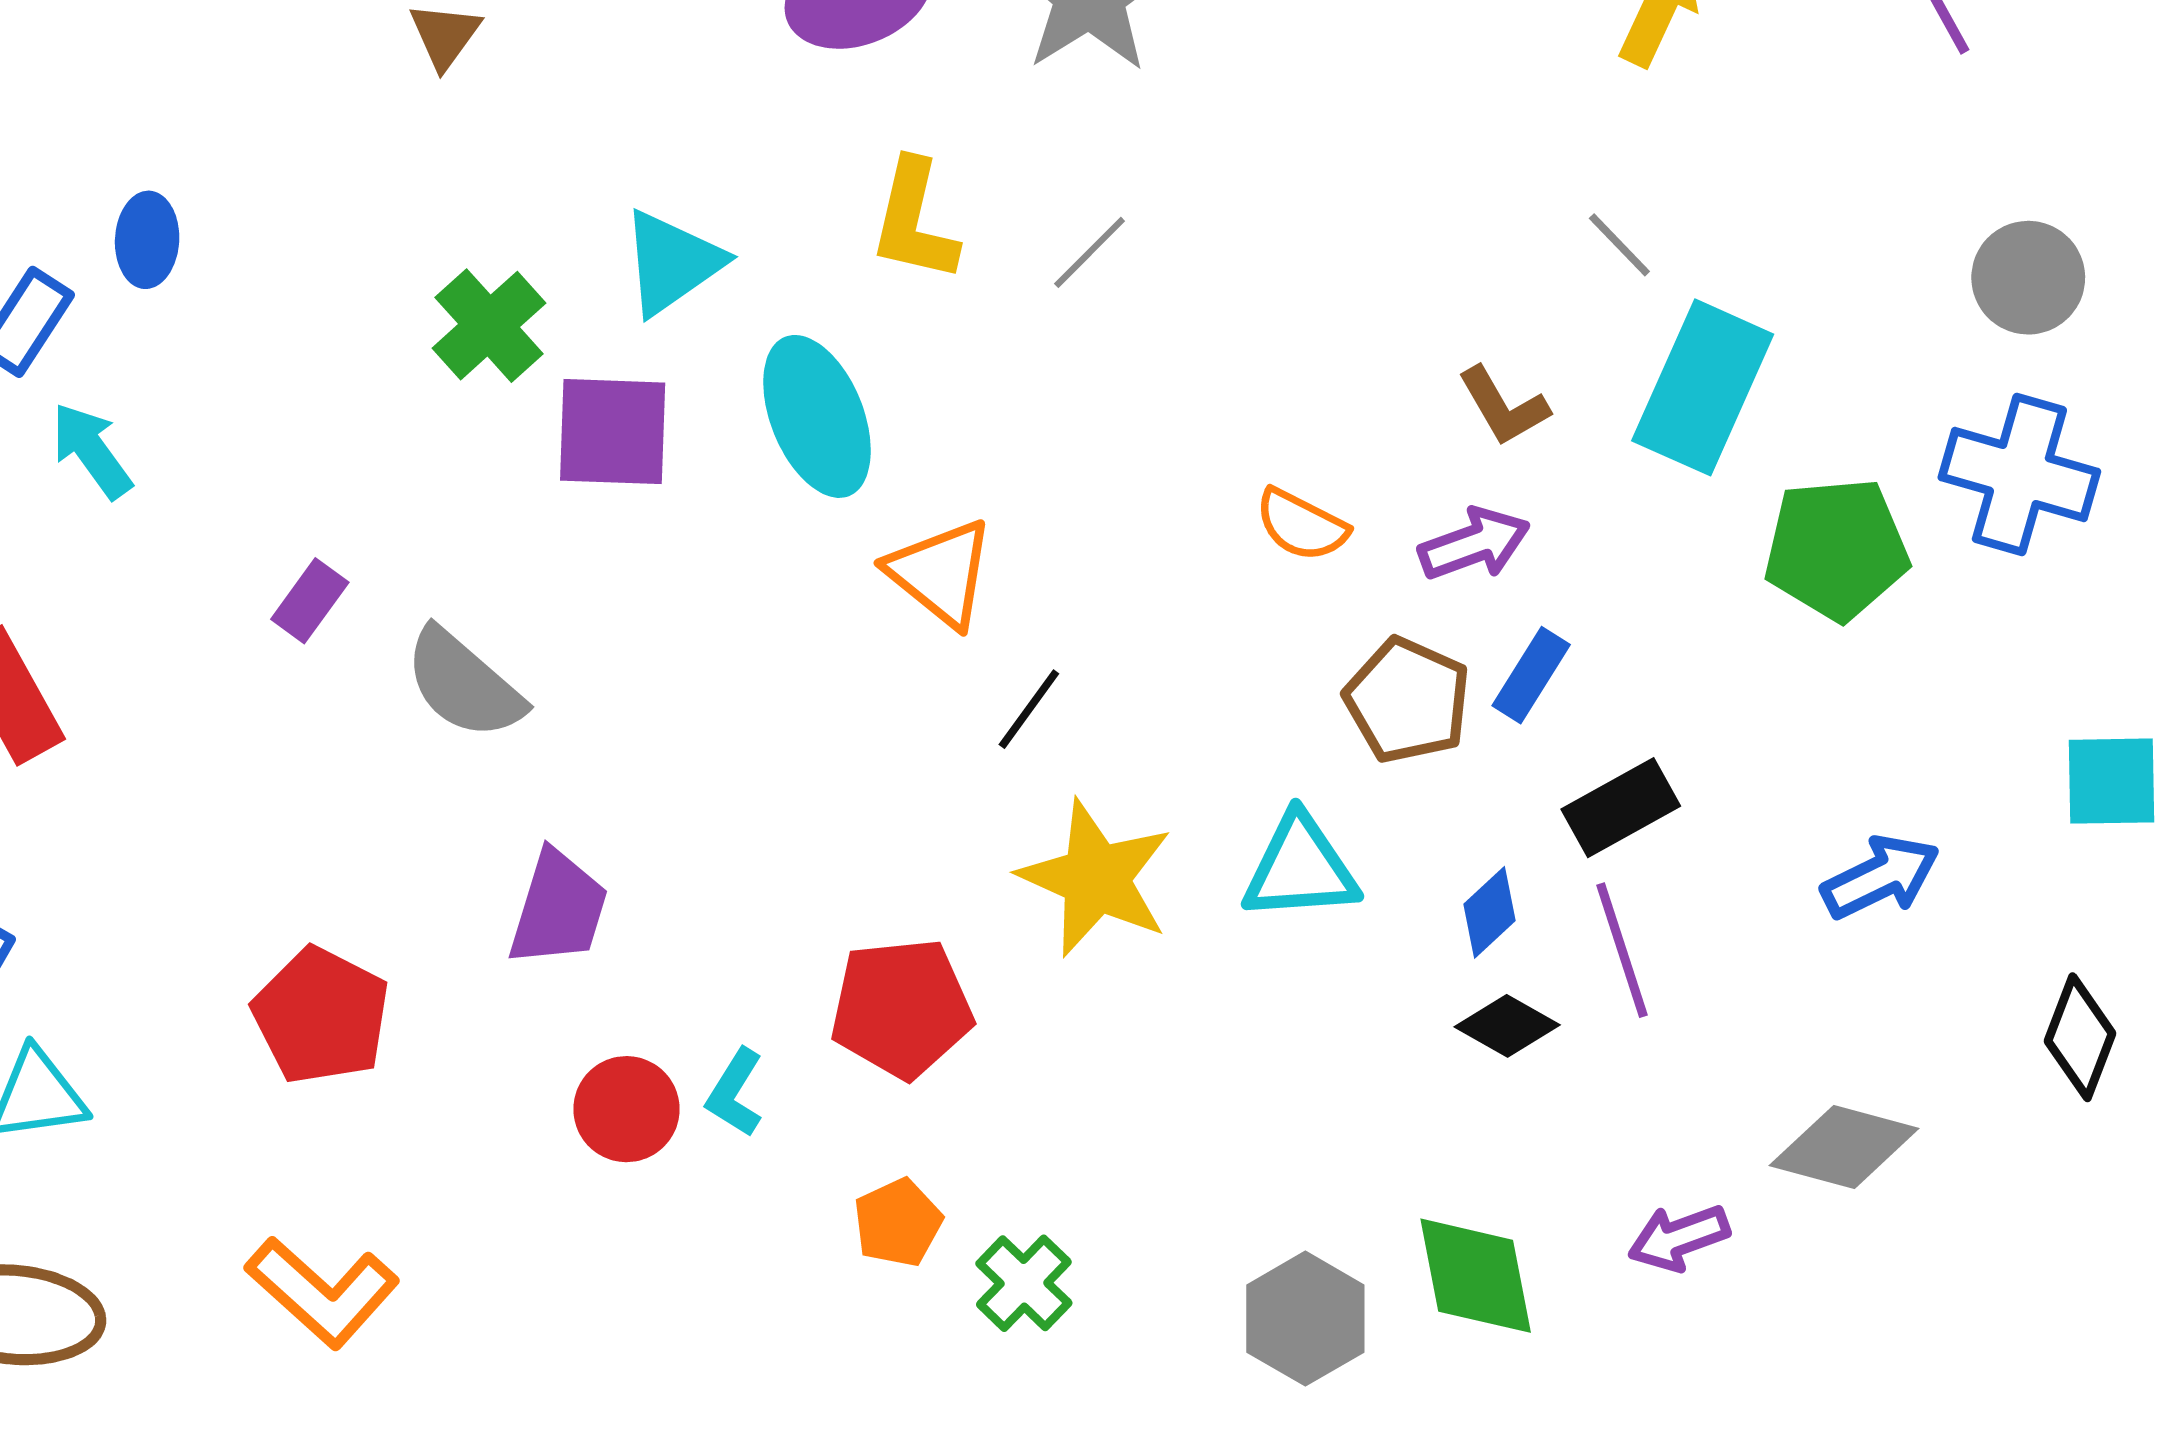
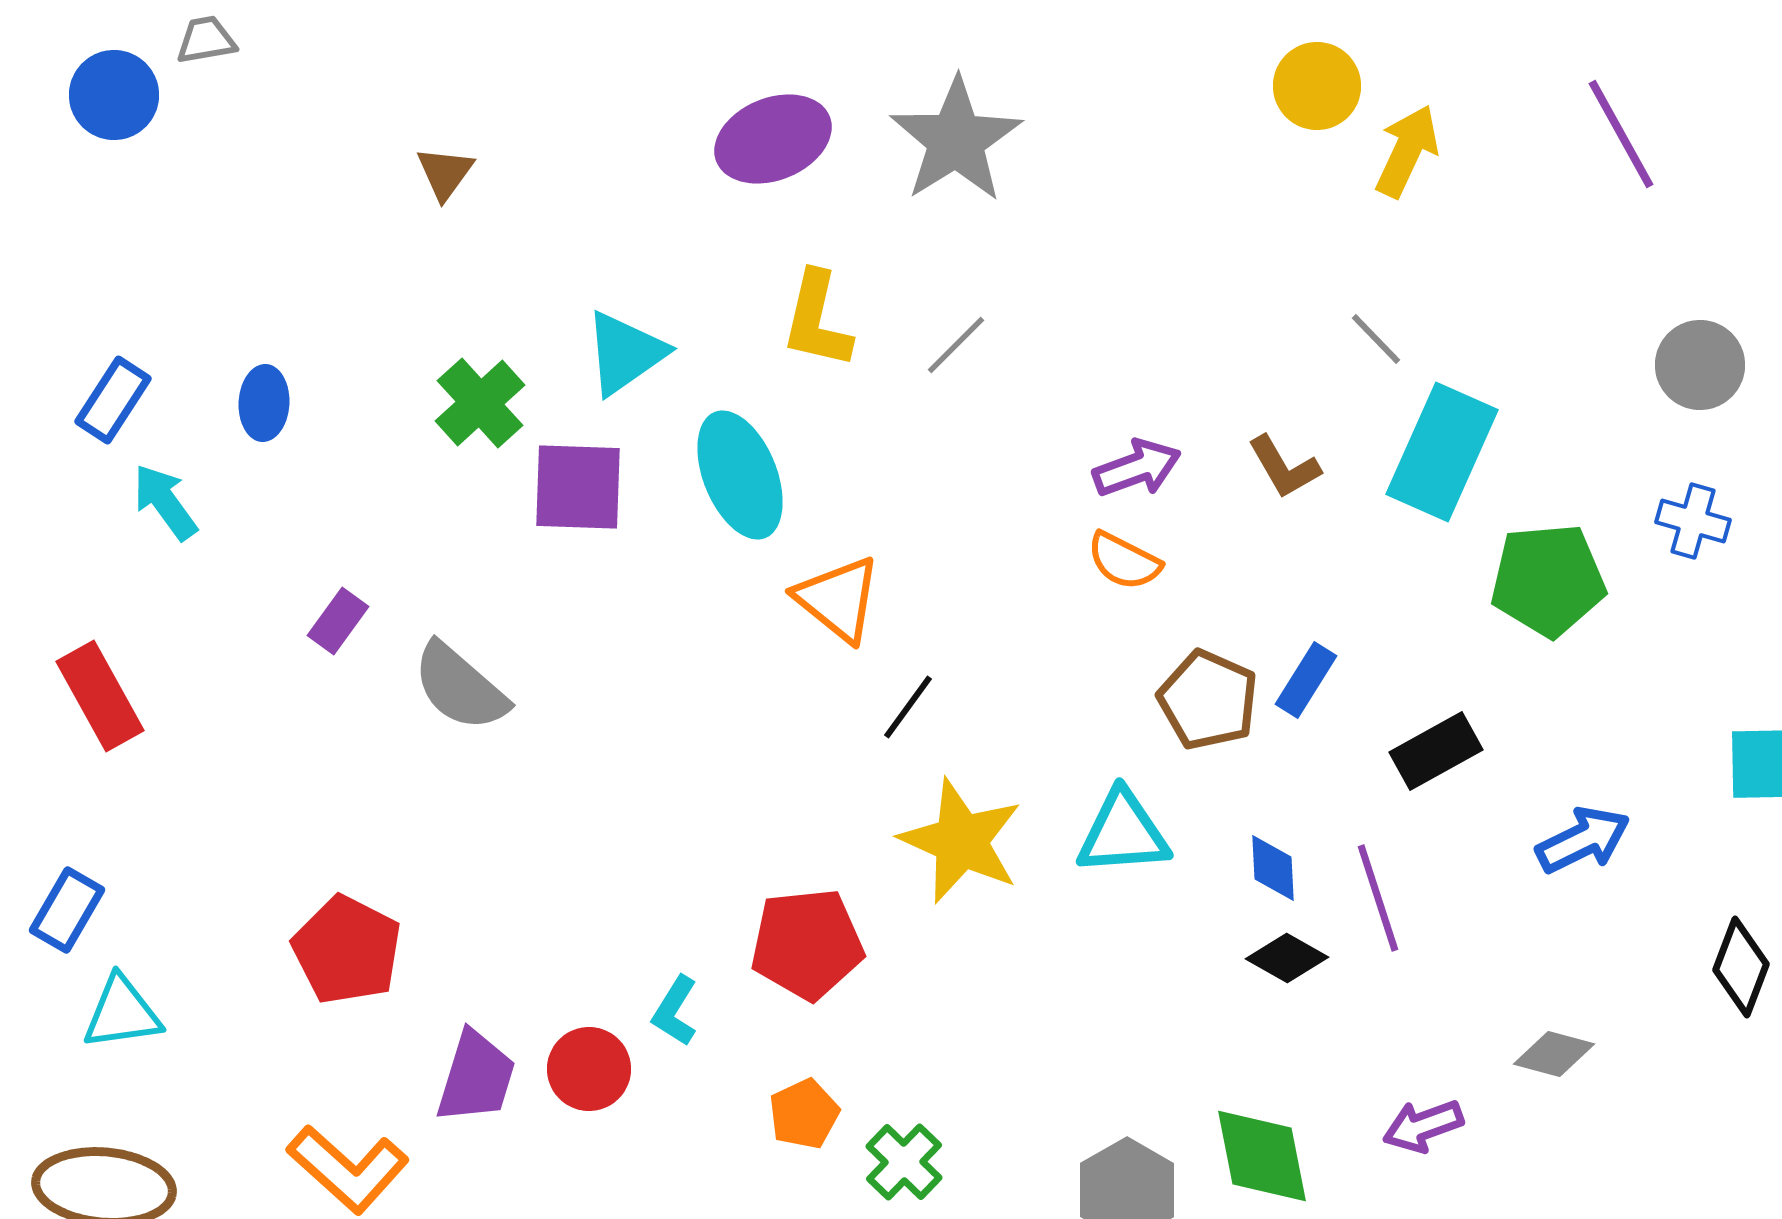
blue ellipse: (147, 240) -> (264, 403), moved
blue cross: (2019, 474) -> (1693, 521), size x0.6
purple arrow: (1474, 544) -> (1137, 468), moved
black rectangle: (1621, 808) -> (1436, 751), moved
purple trapezoid: (558, 909) -> (476, 1077), moved
blue diamond: (1489, 912) -> (1273, 868), turned -50
red circle: (626, 1109) -> (589, 1069), moved
gray diamond: (1844, 1147) -> (1554, 1054), size x0.7

